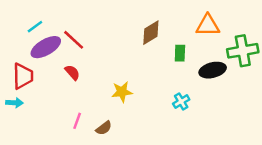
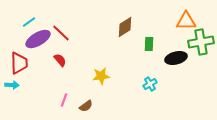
orange triangle: (208, 25) -> (186, 21), moved

